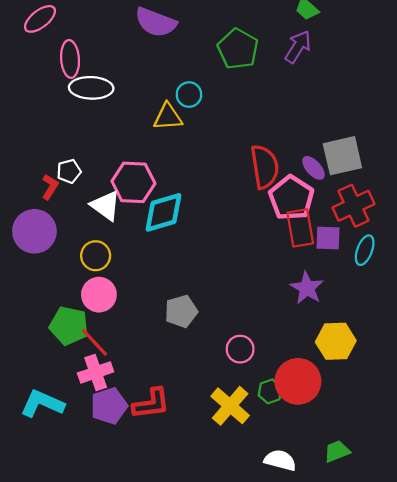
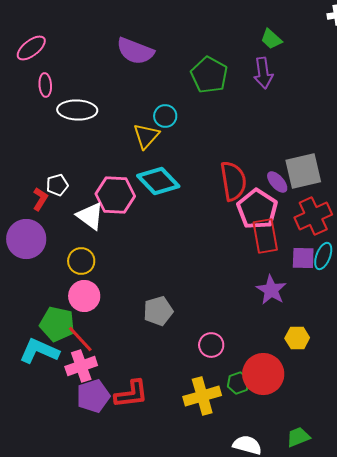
purple arrow: (298, 47) -> (263, 73), turned 140
pink ellipse: (70, 59) -> (45, 85), moved, size x0.7
yellow triangle: (168, 117) -> (146, 136), turned -44
cyan diamond: (163, 212) -> (158, 181), moved, turned 63
purple square: (328, 238) -> (303, 258), moved
yellow hexagon: (336, 341) -> (297, 338), size x0.7
cyan L-shape: (42, 404) -> (39, 351), moved
yellow cross: (230, 406) -> (202, 396), turned 33

